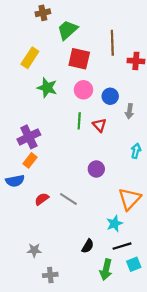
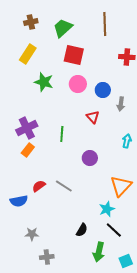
brown cross: (43, 13) -> (31, 22), moved
brown line: (112, 43) -> (105, 24), moved
green line: (79, 121) -> (62, 134), moved
blue semicircle: (15, 181) -> (19, 201), moved
black line: (122, 246) -> (114, 230), turned 60
cyan square: (134, 264) -> (126, 261), moved

